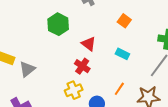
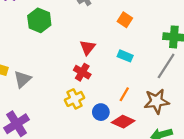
green hexagon: (58, 24) -> (39, 20), moved
red triangle: (89, 44) -> (88, 47), turned 35

